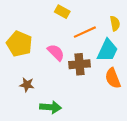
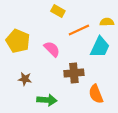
yellow semicircle: (115, 23) -> (107, 22), turned -80
brown cross: (80, 64) -> (74, 73), moved
orange semicircle: (113, 78) -> (96, 94), moved

